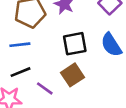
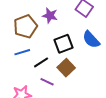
black line: (20, 72) -> (41, 62), moved

